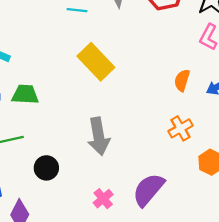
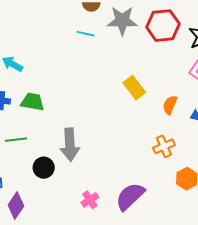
yellow rectangle: (96, 62) -> (134, 88), moved, size x0.7
gray arrow: (99, 136) -> (70, 145), moved

